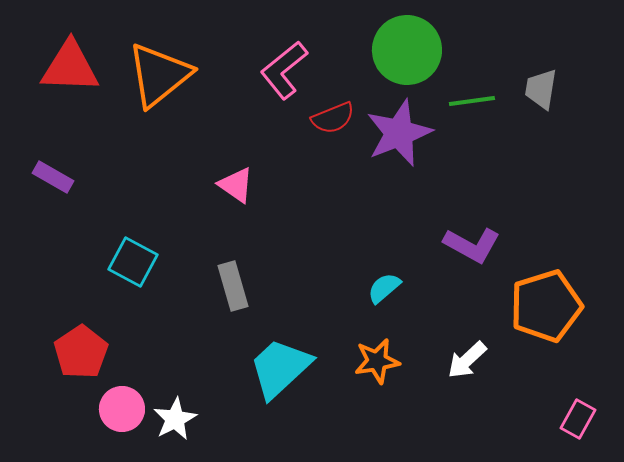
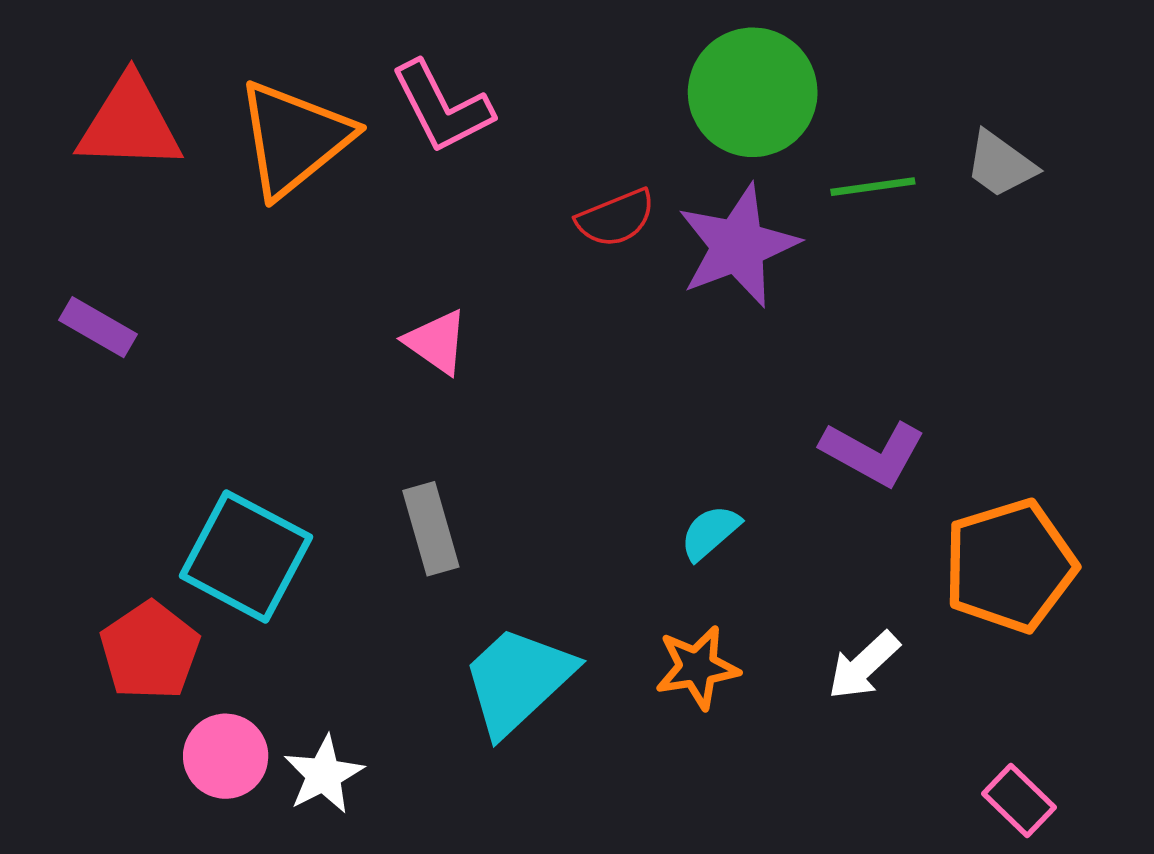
pink L-shape: (284, 70) -> (442, 107), moved, turned -78
gray trapezoid: (541, 89) -> (1000, 164), turned -63
cyan square: (133, 262) -> (246, 556), moved, size x1.4
pink rectangle: (578, 419) -> (1019, 801), moved, turned -75

